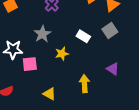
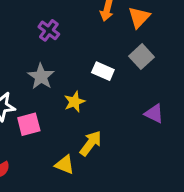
yellow arrow: (84, 84) -> (91, 143), moved, turned 48

